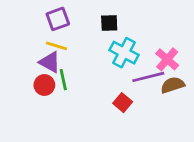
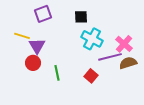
yellow line: (57, 46) -> (22, 36), moved
purple triangle: (50, 62) -> (37, 46), turned 30
green line: (63, 80) -> (57, 73), moved

